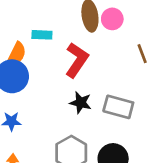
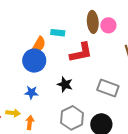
red L-shape: (77, 60) -> (81, 52), turned 40
black star: (81, 103) -> (65, 84), moved

